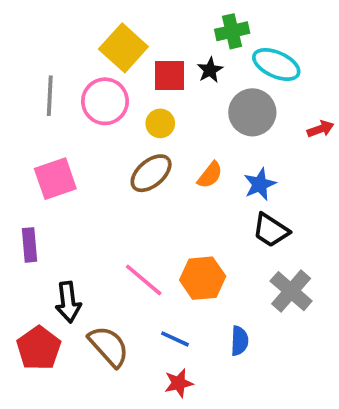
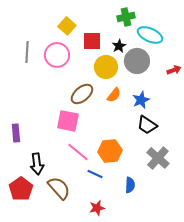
yellow square: (123, 48) -> (67, 26), size x0.7
black star: (210, 70) -> (119, 46), moved
yellow circle: (160, 123) -> (106, 67), moved, size x1.5
pink square: (55, 179) -> (68, 121), moved, turned 30
blue line: (175, 339) -> (95, 174), moved

